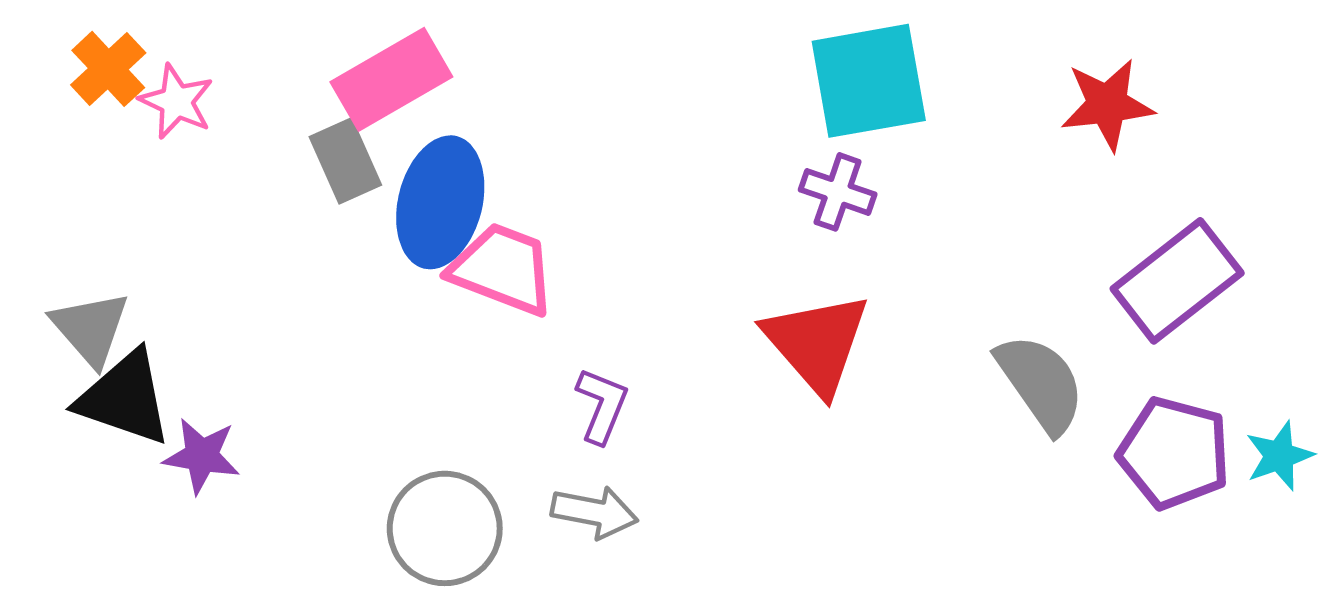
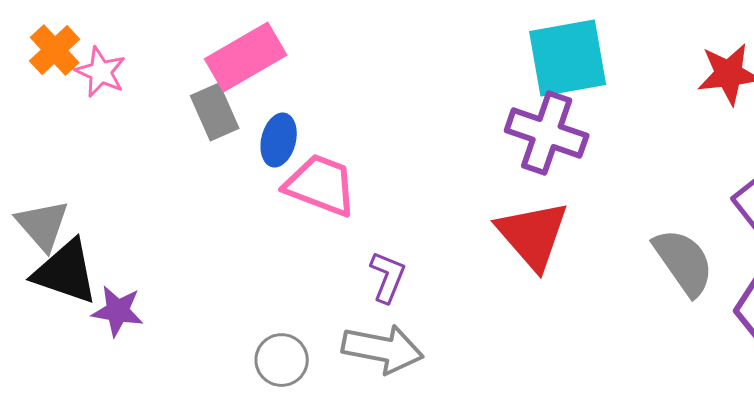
purple cross: (838, 192) -> (547, 133), size x1.6
blue ellipse: (440, 202) -> (279, 140), size x0.6
gray arrow: (594, 512) -> (383, 349), size x1.4
gray circle: (445, 528) -> (282, 360), size x0.7

